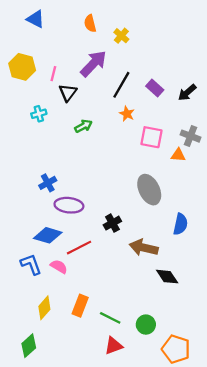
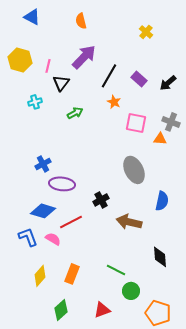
yellow cross: (121, 36) -> (146, 32), moved
black diamond: (167, 277) -> (160, 257), moved, turned 30
green line: (110, 318) -> (116, 270), moved
green diamond: (29, 346) -> (61, 310), moved

